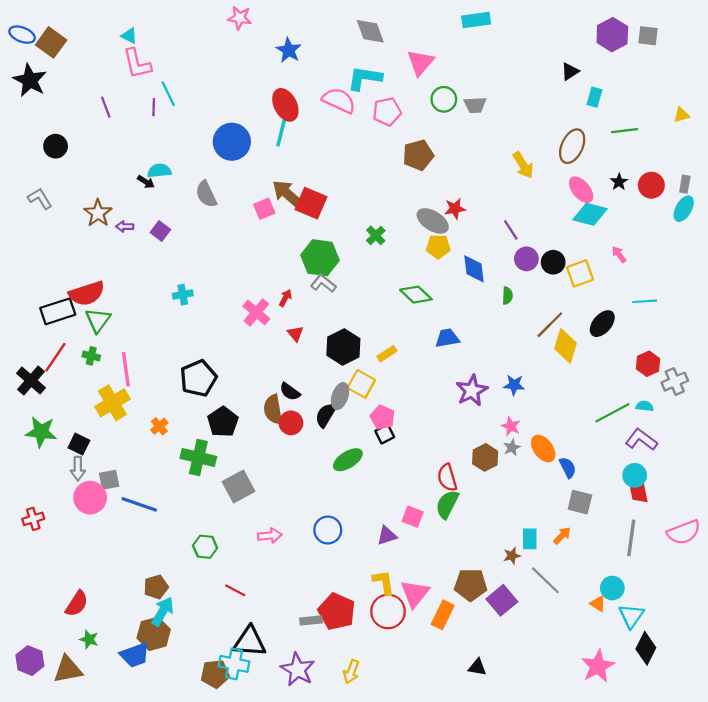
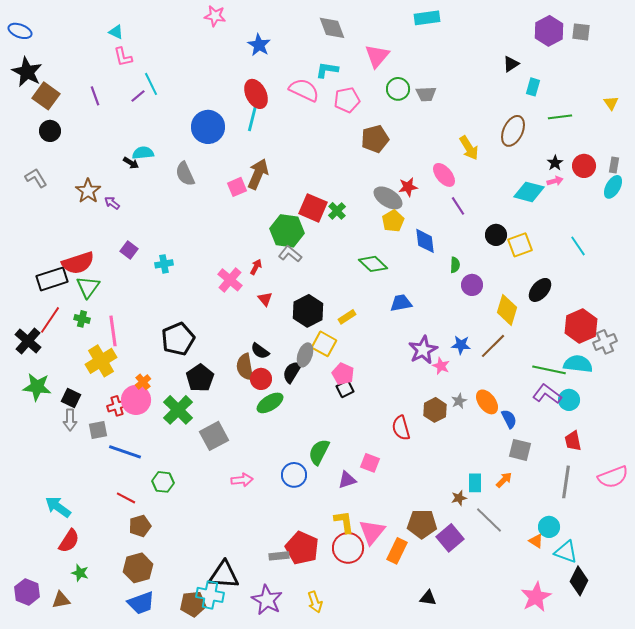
brown square: (51, 42) -> (46, 96), moved
pink L-shape: (137, 64) -> (123, 57), size x0.7
cyan L-shape: (365, 78) -> (327, 70), size x0.7
purple line: (154, 107) -> (138, 96), turned 49
yellow triangle: (681, 115) -> (611, 103), turned -49
pink ellipse: (581, 190) -> (444, 175), moved
brown arrow: (288, 194) -> (258, 174), turned 72
red square: (311, 203) -> (313, 208), moved
purple arrow: (125, 227) -> (112, 203), turned 35
purple square: (160, 231) -> (129, 250), moved
yellow pentagon: (438, 247) -> (393, 221), turned -30
pink arrow: (619, 254) -> (555, 181), moved, turned 112
purple circle: (526, 259) -> (472, 285), moved
cyan line: (645, 301) -> (578, 246), moved, turned 60
brown line: (550, 325) -> (493, 346), moved
red hexagon: (648, 364) -> (581, 326), size x1.5
cyan semicircle: (645, 406) -> (578, 364), size x1.8
green line: (612, 413) -> (549, 370), turned 40
pink star: (511, 426) -> (441, 366), moved
purple L-shape: (641, 440) -> (547, 394), moved
green cross: (198, 457) -> (178, 410), turned 32
green ellipse: (348, 460) -> (270, 403), moved
cyan circle: (635, 475) -> (569, 400), moved
pink circle: (90, 498) -> (136, 400), moved
green semicircle: (447, 504) -> (319, 452), moved
red cross: (33, 519) -> (117, 406), moved
green hexagon: (205, 547) -> (163, 482), moved
red line: (235, 590) -> (126, 498), moved
cyan arrow: (163, 611) -> (58, 507), moved, turned -84
cyan triangle: (631, 616) -> (566, 552), turned -45
blue trapezoid: (135, 655) -> (141, 603), moved
brown triangle: (68, 669) -> (61, 600), size x0.7
yellow arrow: (351, 672) -> (315, 602), turned -40

